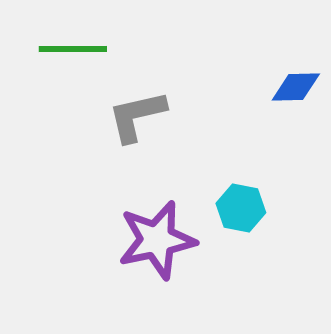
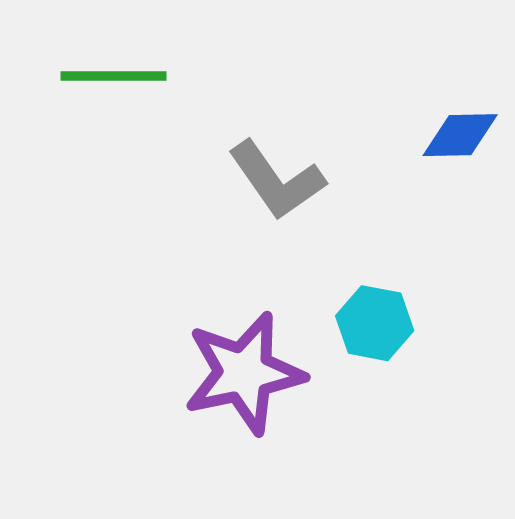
gray L-shape: (137, 116) -> (277, 180), moved, turned -112

